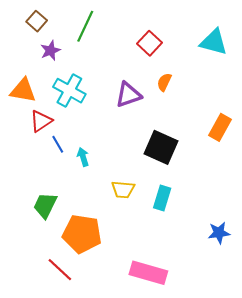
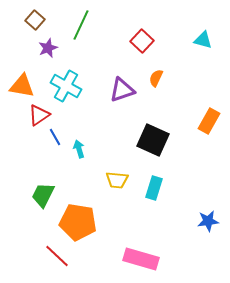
cyan triangle: (214, 42) -> (203, 40), size x0.7

